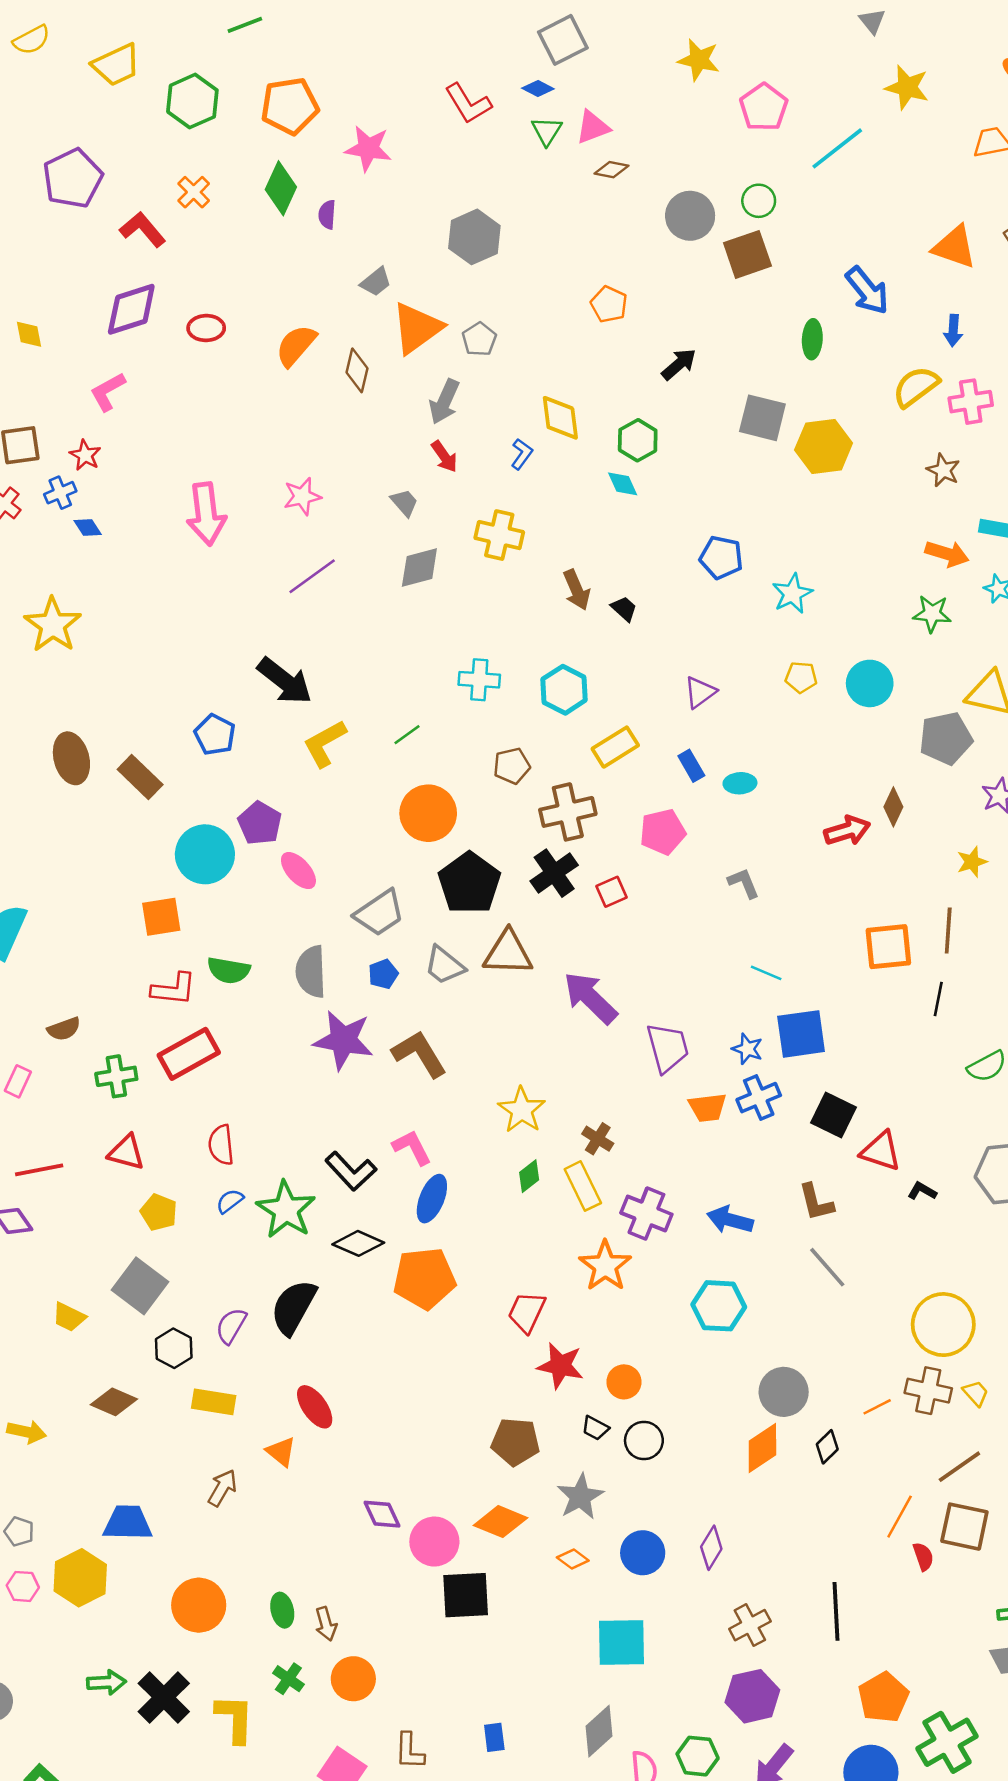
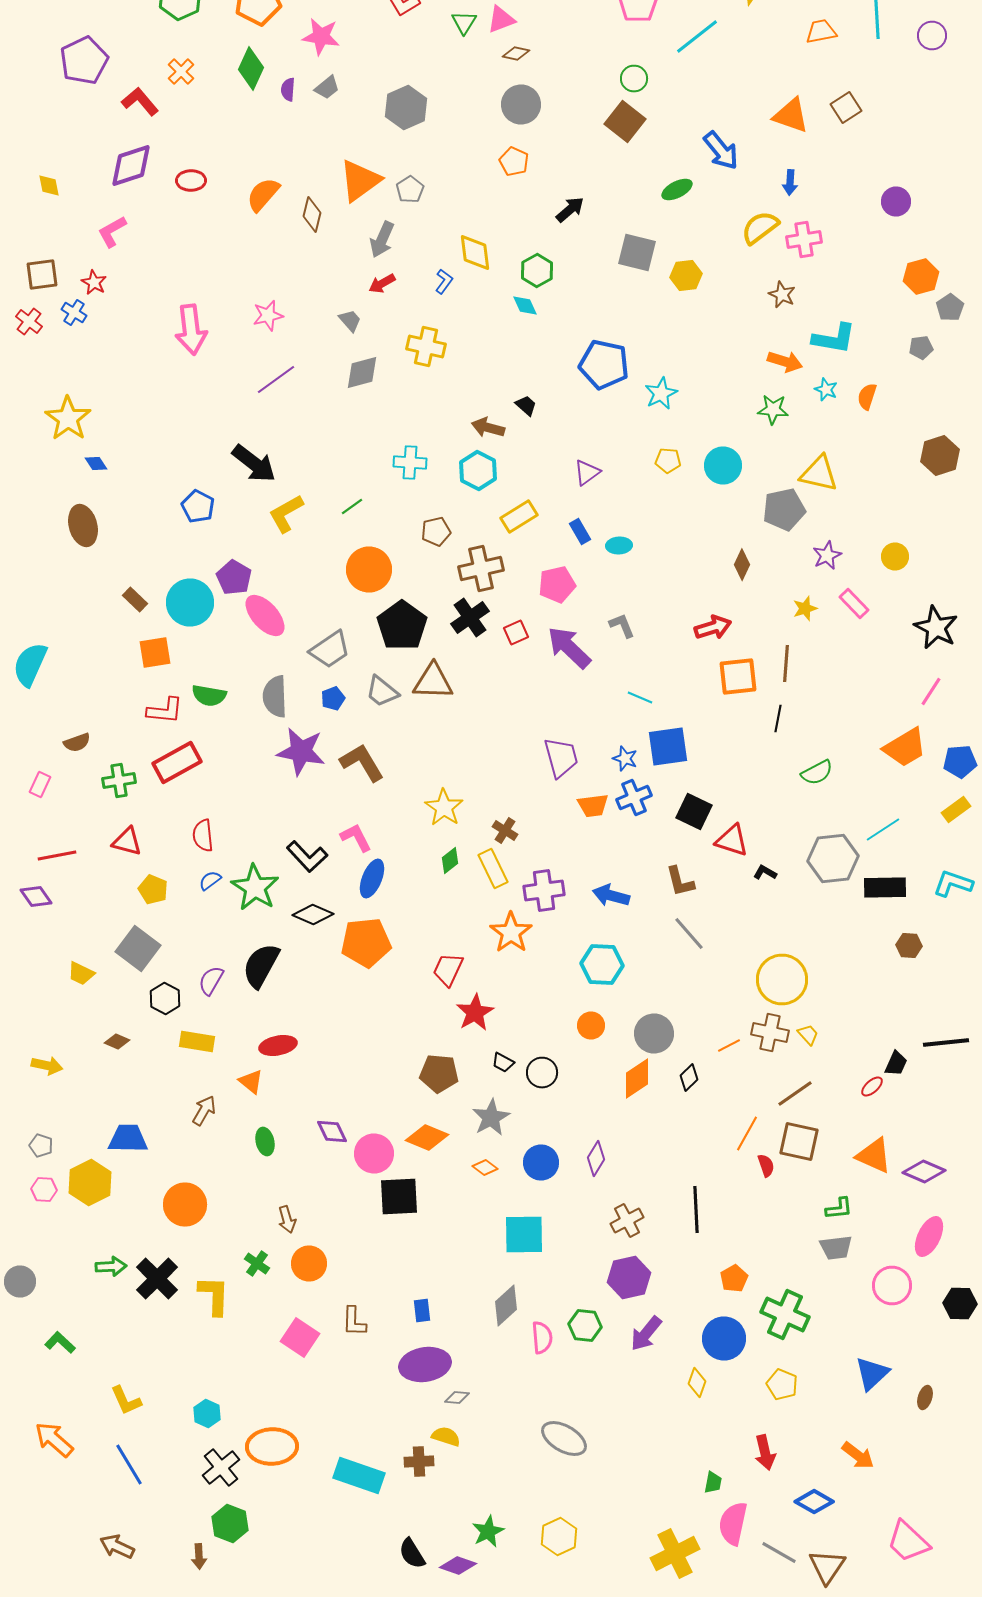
gray circle: (690, 216) -> (521, 104), moved
brown square: (747, 254) -> (625, 122), turned -33
gray trapezoid: (376, 282) -> (327, 88), moved
green ellipse: (812, 339) -> (677, 190), turned 60
yellow hexagon: (824, 446) -> (686, 276), size x0.7
red arrow: (444, 456) -> (382, 284), turned 96
blue cross: (60, 493) -> (74, 312), turned -35
blue diamond: (88, 528) -> (96, 464), moved
blue pentagon: (721, 557) -> (604, 364), size x1.4
brown arrow: (577, 590) -> (488, 428), moved, turned 128
brown rectangle: (140, 777) -> (135, 600), moved, size x0.7
red arrow: (847, 831) -> (713, 628), moved
pink ellipse: (298, 871) -> (265, 616), size x1.4
purple arrow: (590, 998) -> (569, 648), moved
purple cross: (646, 1214) -> (544, 890), turned -30
red star: (560, 1366) -> (475, 1012), turned 30
orange circle: (624, 1382) -> (591, 1026), moved
brown diamond: (114, 1402) -> (117, 1042), size x0.7
red ellipse: (315, 1407) -> (278, 1046), turned -66
green ellipse: (282, 1610) -> (265, 1142), moved
orange pentagon: (883, 1697) -> (734, 1278), size x0.7
green cross: (947, 1742) -> (785, 1314), turned -36

